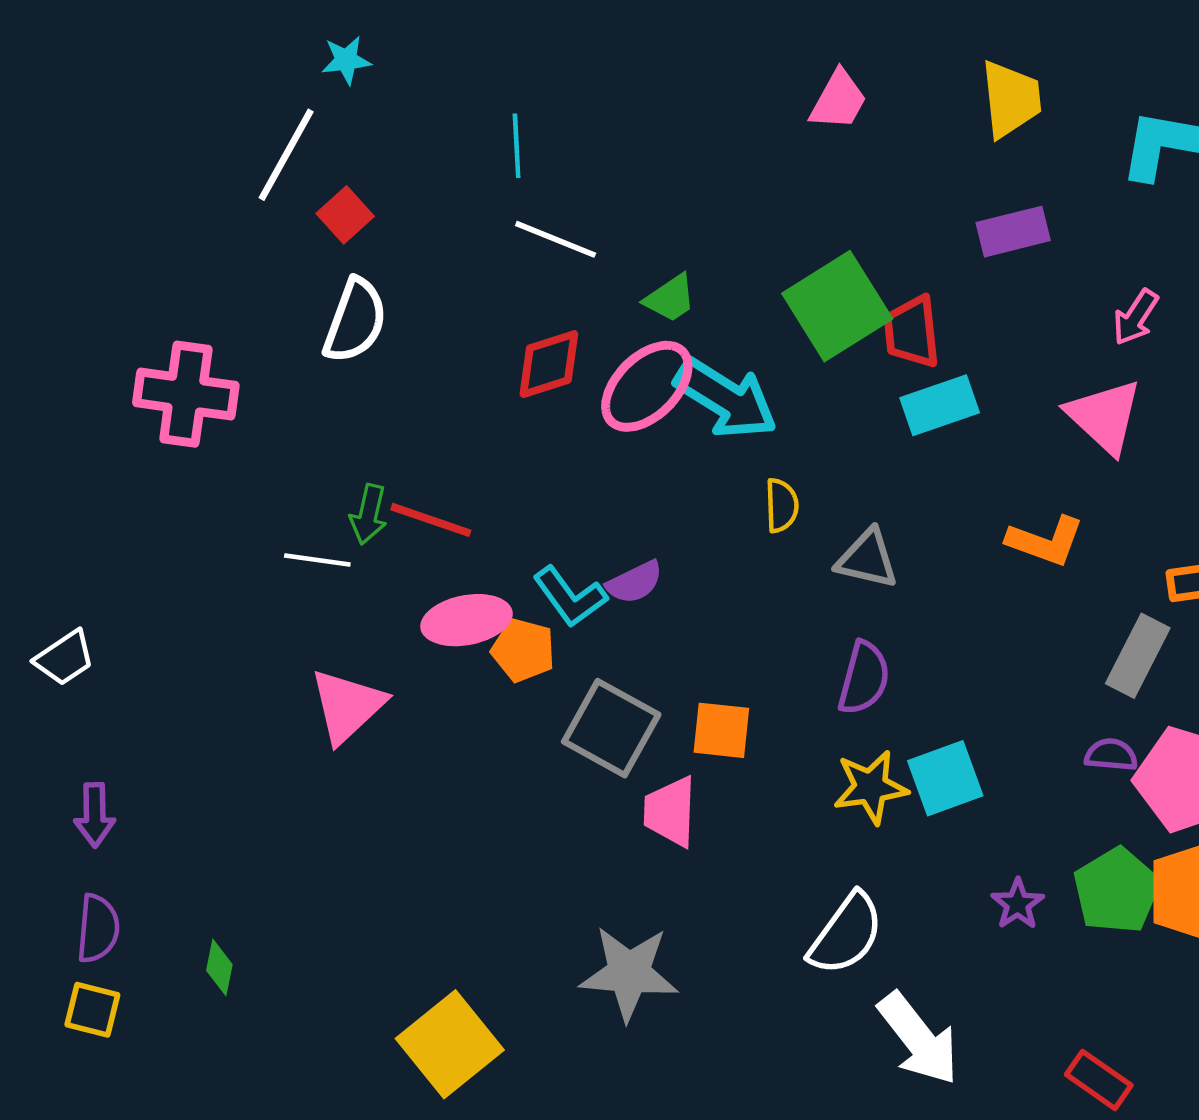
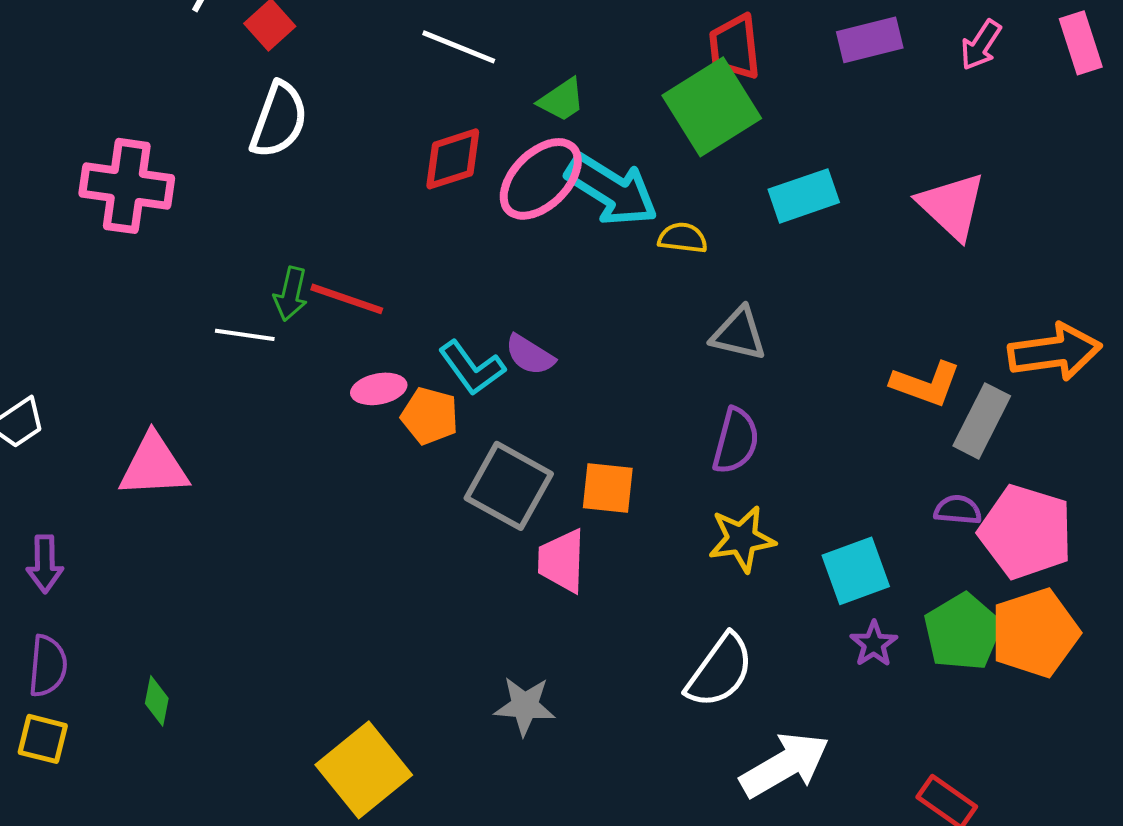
pink arrow: (1136, 317) -> (981, 45), moved
red trapezoid: (912, 332) -> (735, 47), moved
yellow semicircle: (782, 505) -> (683, 238), moved, turned -81
orange L-shape: (1045, 541) -> (926, 384), moved
purple semicircle: (635, 582) -> (530, 355), turned 58
pink ellipse: (466, 620) -> (379, 389), size x0.7
pink triangle: (347, 706) -> (154, 466), moved, turned 40
cyan square: (945, 778) -> (856, 571), moved
gray star: (629, 973) -> (525, 706), size x0.7
white arrow: (918, 1039) -> (785, 765), turned -82

